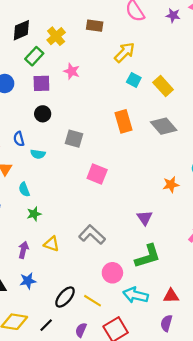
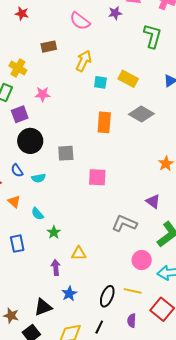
black circle: (43, 114) -> (30, 141), size x1.6
orange rectangle: (123, 121) -> (104, 122), turned 40
gray L-shape: (92, 235) -> (124, 223), moved

